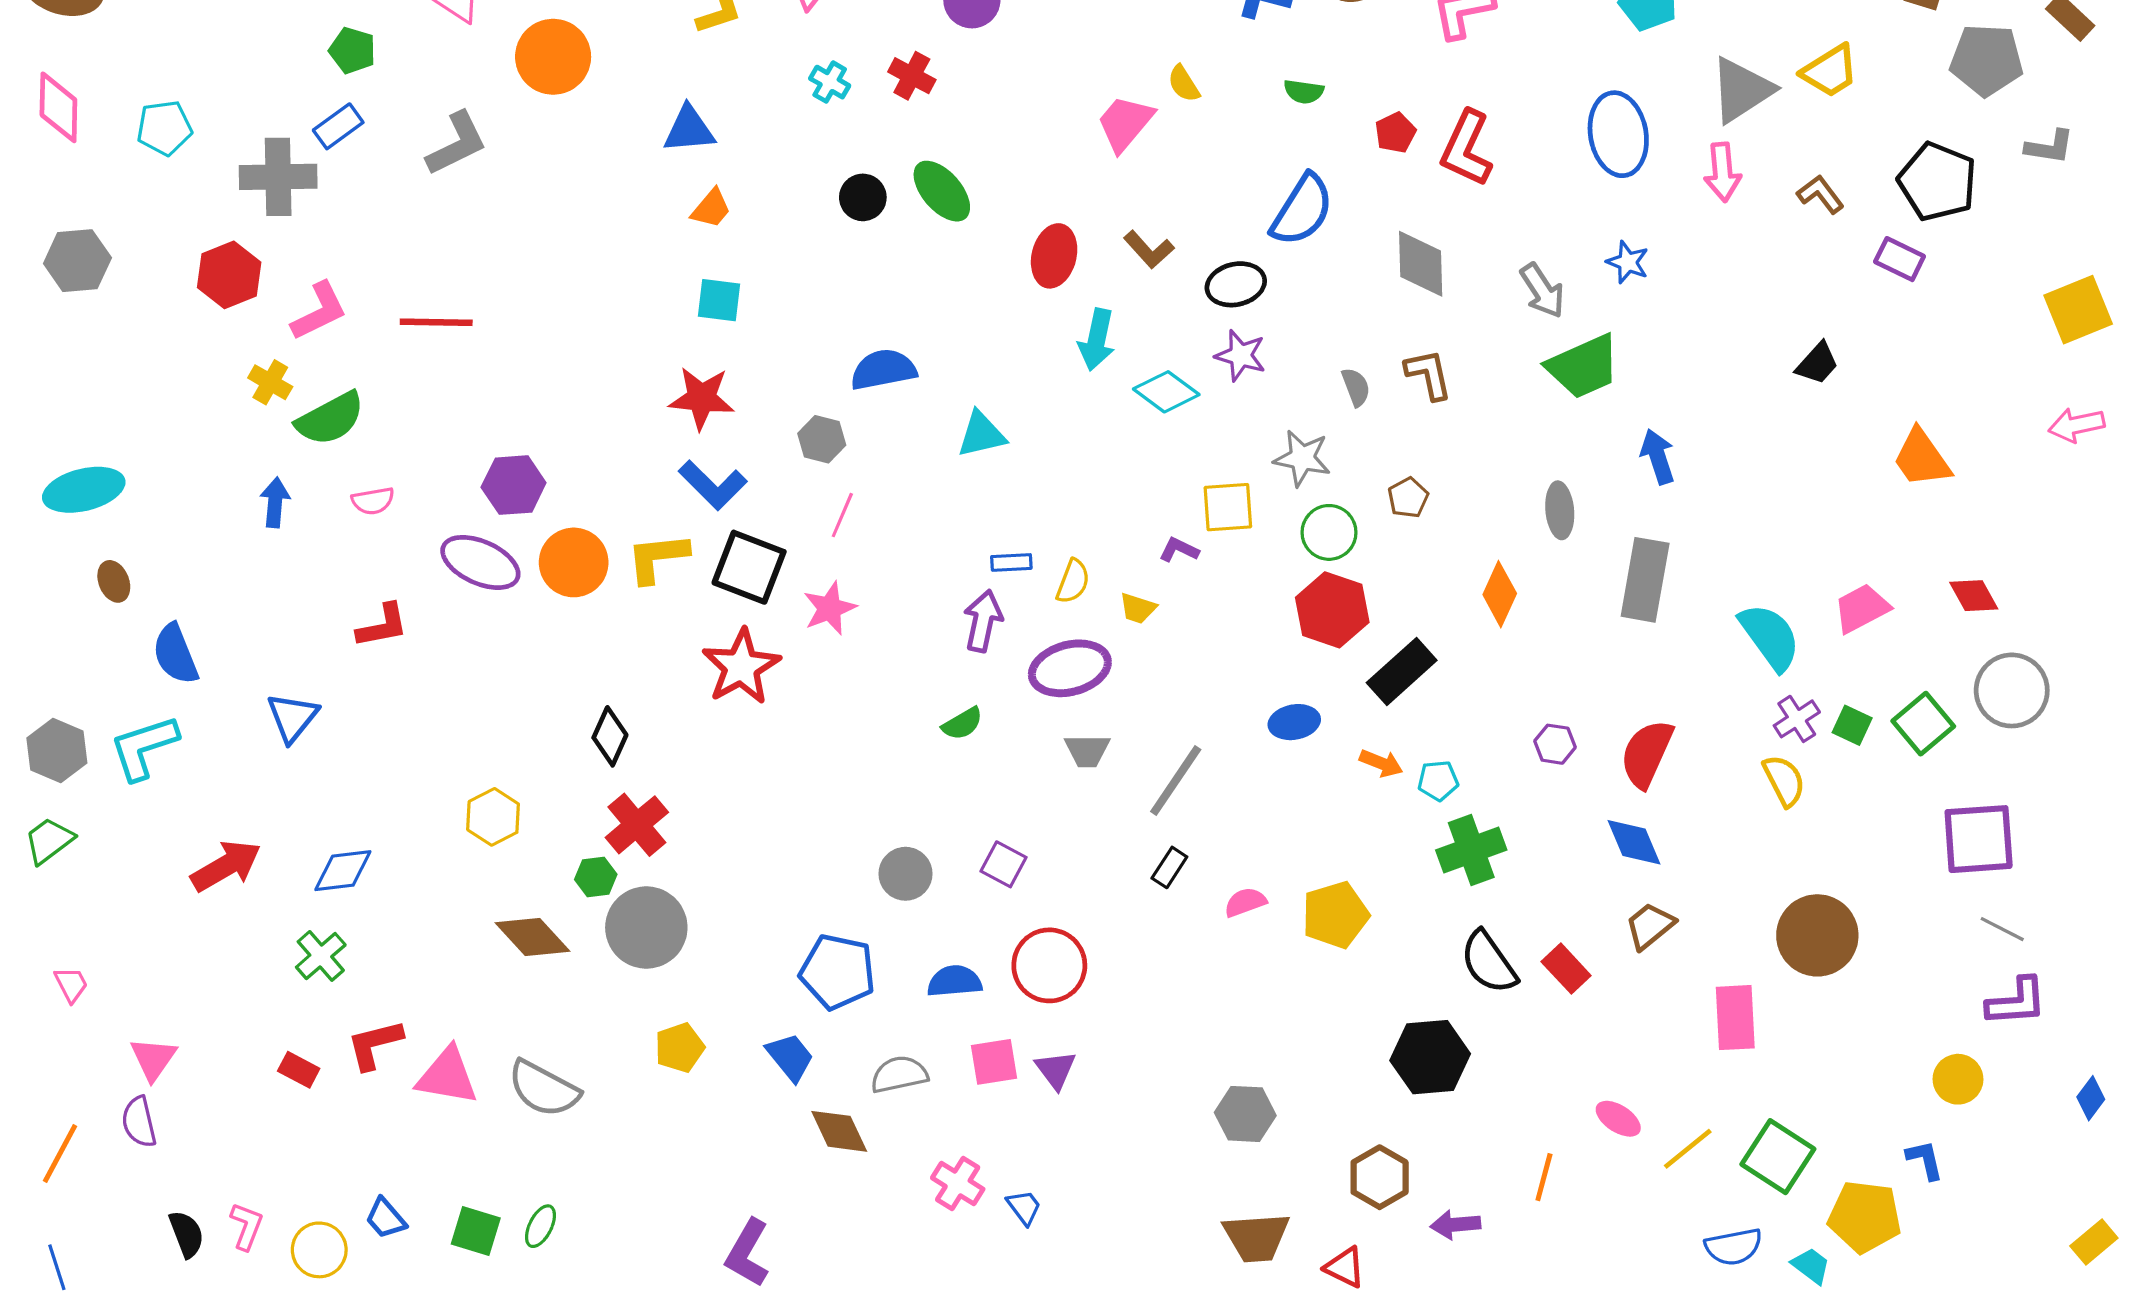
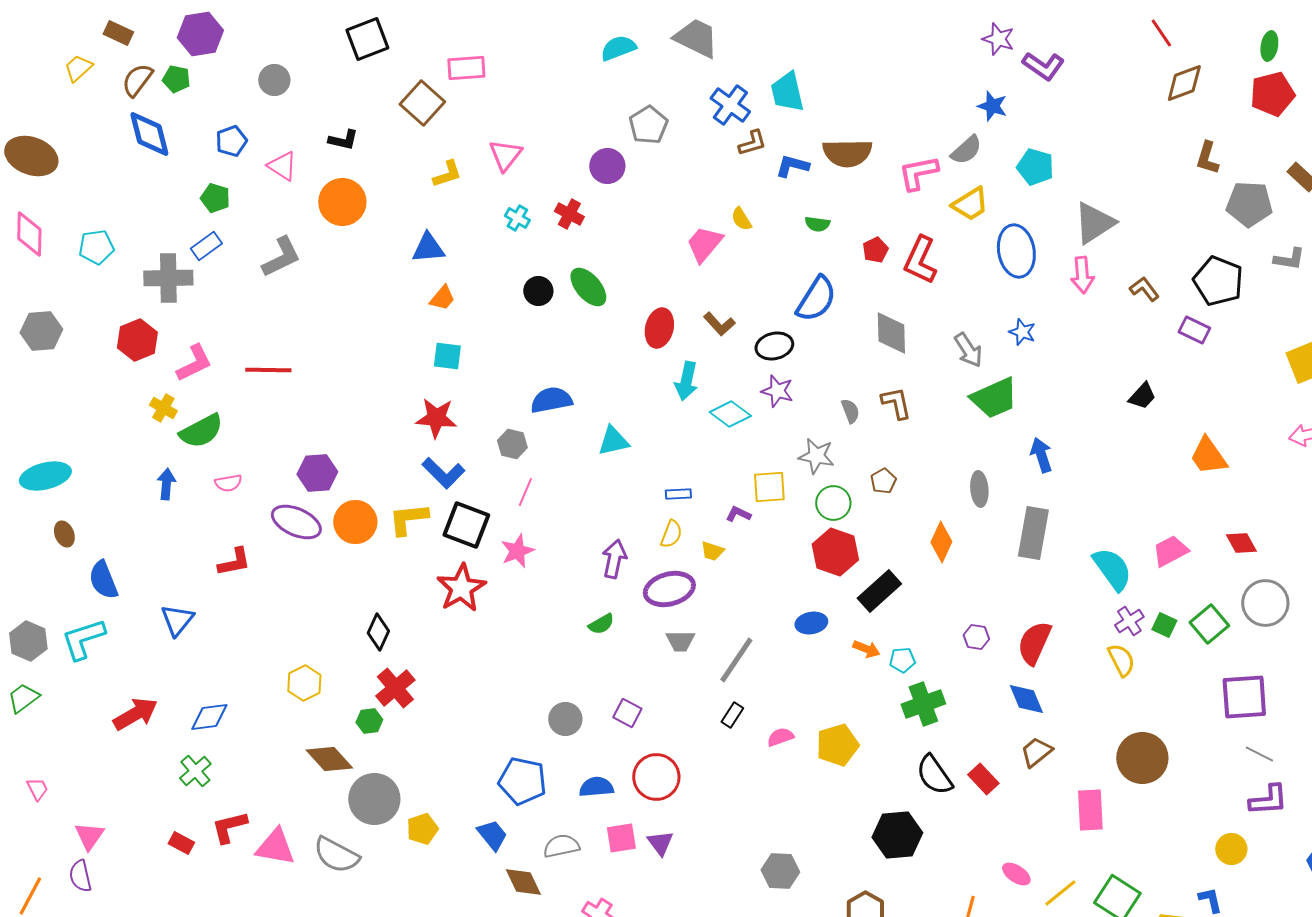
yellow trapezoid: (1830, 71) -> (970, 204), moved
blue rectangle: (1011, 562) -> (678, 494), moved
gray circle: (646, 928) -> (374, 799), moved

